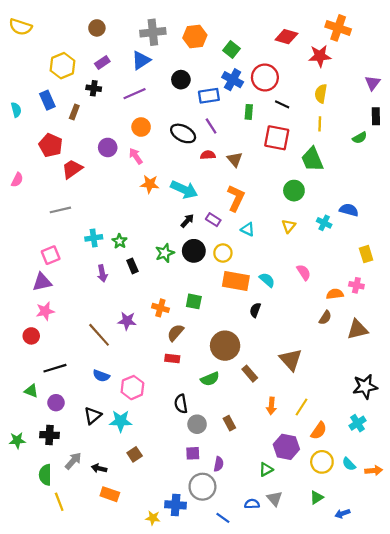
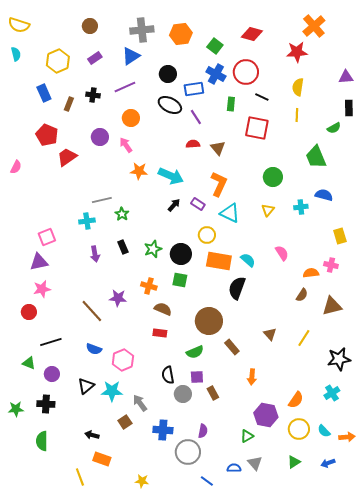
orange cross: (338, 28) -> (314, 26), turned 30
red diamond: (286, 37) -> (252, 34), moved
purple triangle: (373, 83) -> (346, 77), turned 49
black cross: (94, 88) -> (93, 95), moved
cyan semicircle: (16, 110) -> (16, 54), moved
black ellipse: (183, 133) -> (170, 105), moved
green trapezoid: (312, 159) -> (316, 157), moved
gray line: (60, 210) -> (102, 200), moved
cyan cross: (324, 223) -> (301, 207), turned -32
cyan triangle: (248, 229) -> (230, 213), size x1.5
green star: (120, 241) -> (122, 214), moved
black circle: (194, 251) -> (181, 254), moved
green star: (165, 253) -> (153, 249), moved
black semicircle: (255, 310) -> (237, 288), size x1.6
brown semicircle: (176, 333) -> (163, 309), turned 72
brown triangle: (291, 360) -> (270, 334), size x0.6
yellow line: (302, 407) -> (304, 338), moved
purple square: (193, 453) -> (197, 377), moved
gray arrow: (73, 461) -> (140, 403), moved, turned -78
yellow line: (59, 502) -> (80, 477), moved
blue cross: (176, 505) -> (163, 430), moved
blue arrow: (342, 514) -> (328, 463), moved

